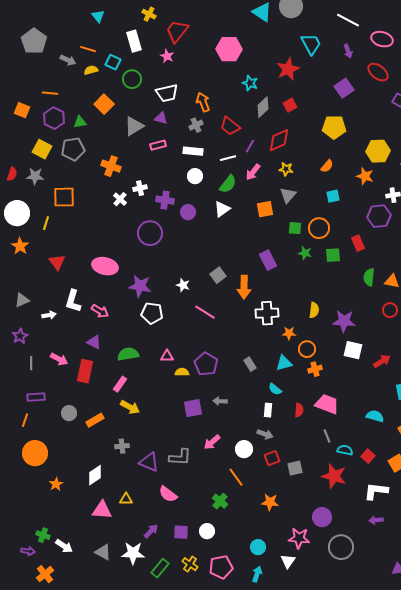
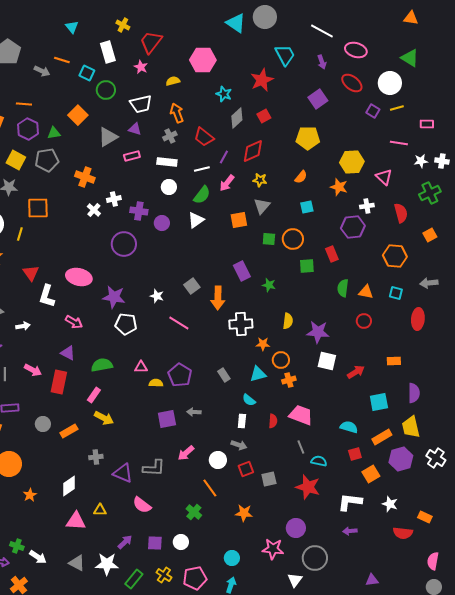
yellow semicircle: (91, 70) -> (173, 81), moved
green star: (305, 253) -> (269, 285), moved
white L-shape: (73, 301) -> (47, 296), moved
red square: (368, 456) -> (355, 454), moved, turned 32
white triangle: (288, 561) -> (295, 580), moved

